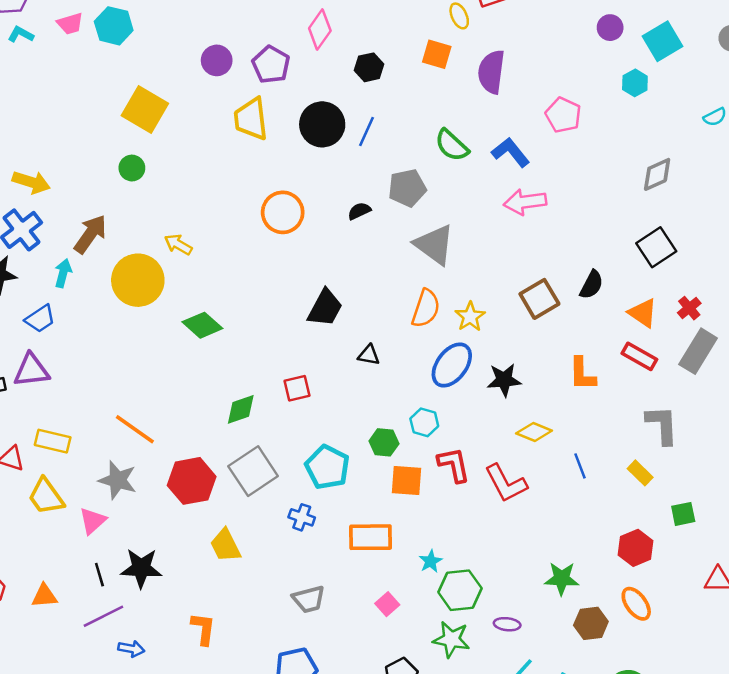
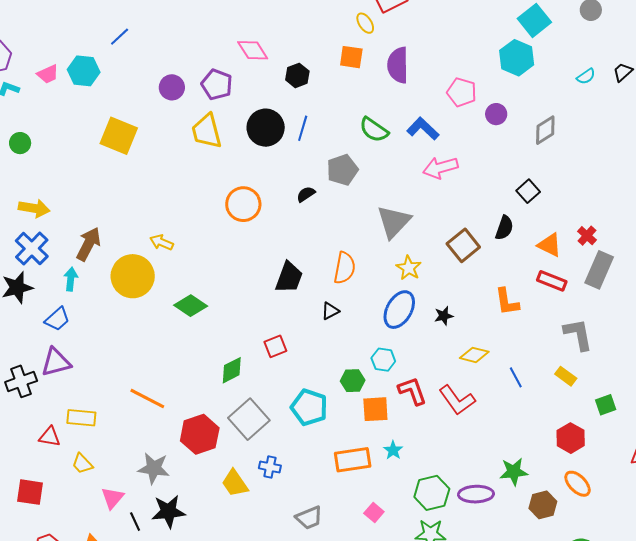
purple circle: (610, 28) -> (496, 114), moved
pink diamond: (320, 30) -> (253, 50), turned -60
cyan hexagon: (635, 83) -> (517, 58), size x1.6
green circle: (132, 168) -> (20, 143), moved
gray triangle: (434, 245) -> (394, 222), moved, turned 45
black square: (656, 247) -> (528, 191), moved, size x0.7
orange semicircle: (426, 308) -> (345, 268), moved
black triangle: (369, 355) -> (330, 311), turned -30
black star: (504, 380) -> (444, 316), size x0.7
gray star: (118, 480) -> (154, 468), moved
yellow trapezoid: (46, 496) -> (82, 464), size x0.7
blue cross: (302, 517) -> (270, 467), moved
pink triangle: (93, 521) -> (113, 498), moved
cyan star: (431, 561) -> (393, 450), moved
purple ellipse: (507, 624) -> (476, 494), moved, size x1.6

